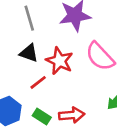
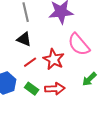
red star: (59, 61) -> (54, 59), moved

